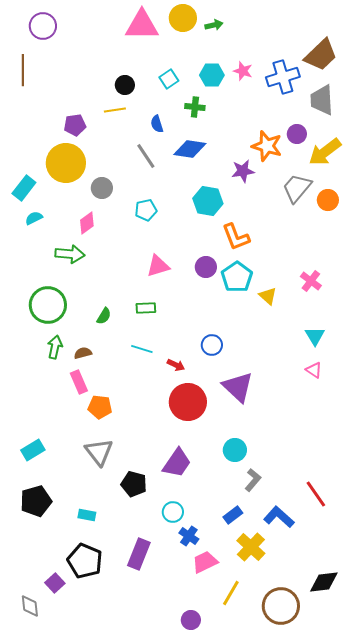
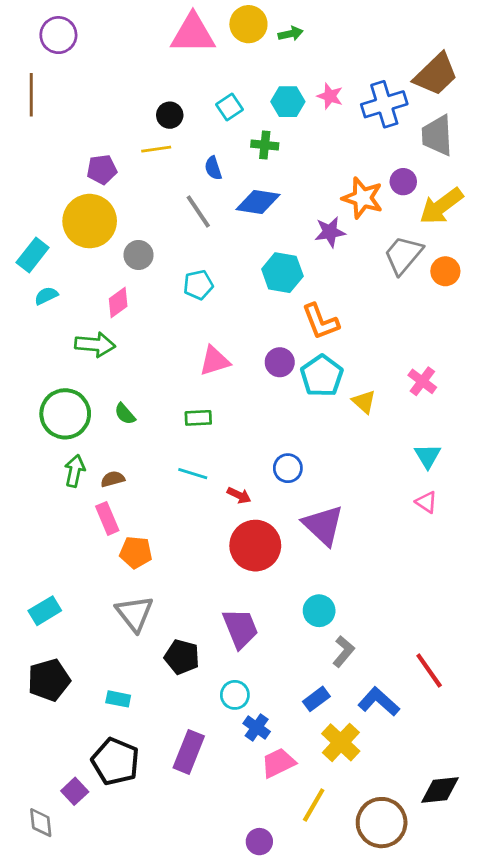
green semicircle: (104, 316) -> (125, 414), moved, turned 108
purple trapezoid: (177, 463) -> (240, 628), turned -56

